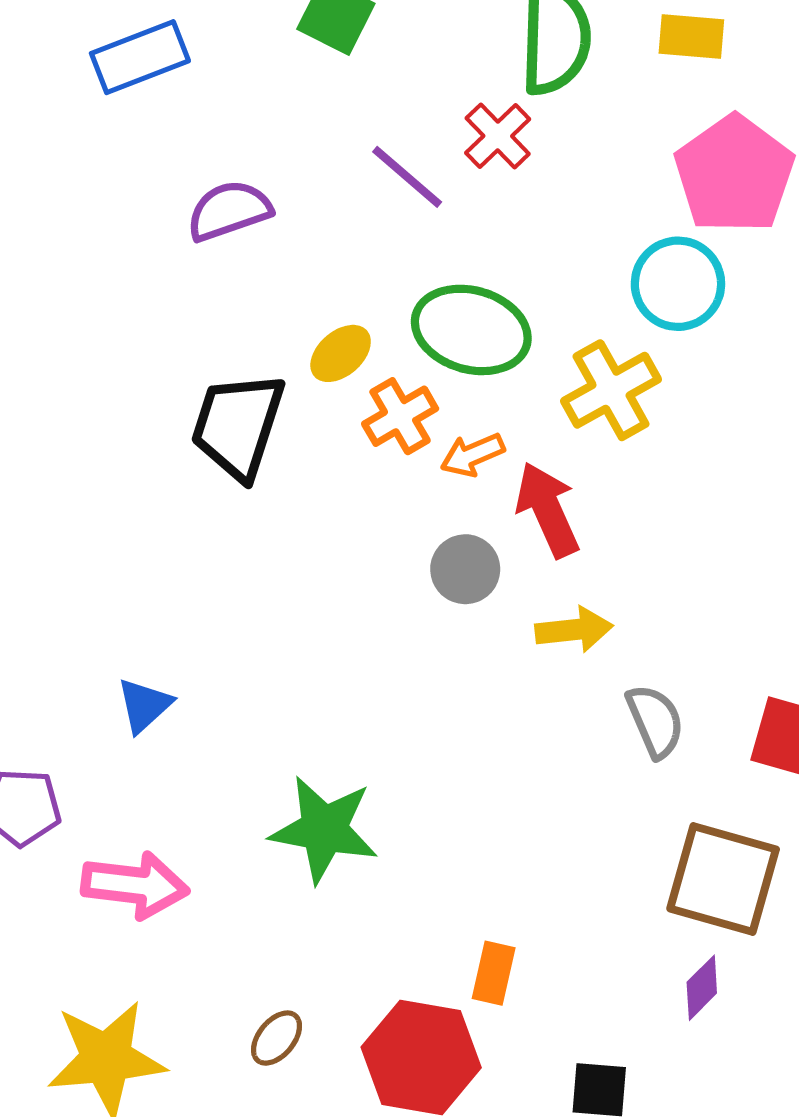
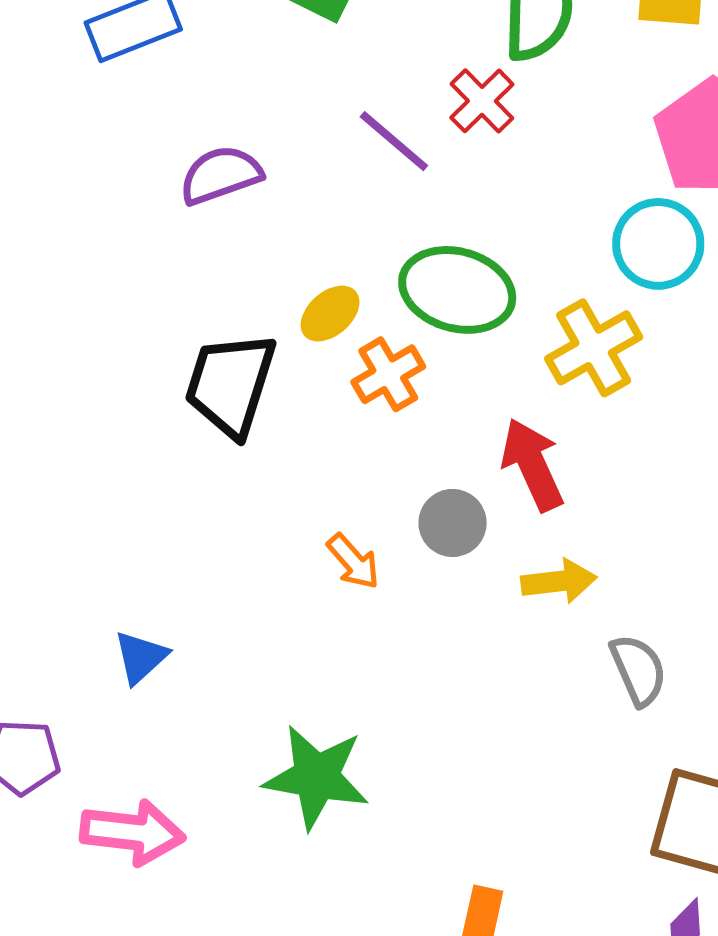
orange arrow: (472, 455) -> (353, 561), moved, turned -108

